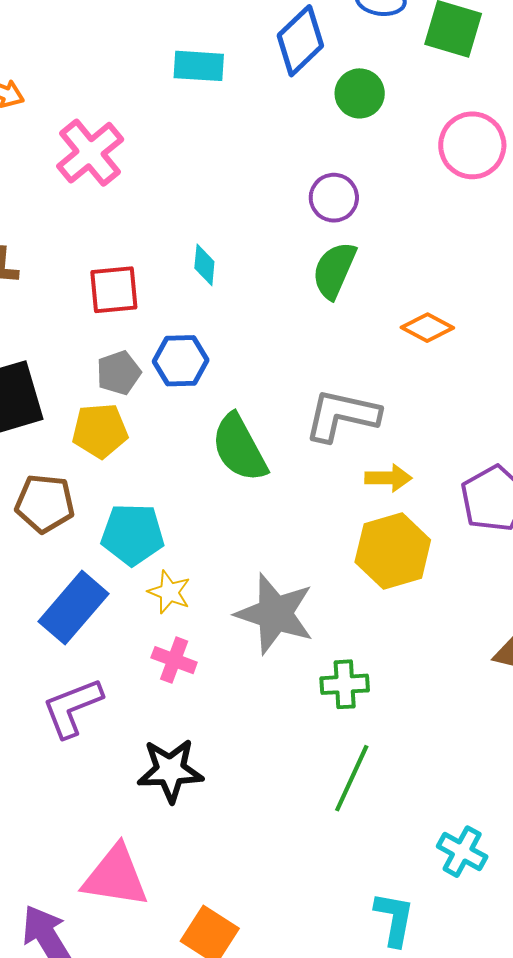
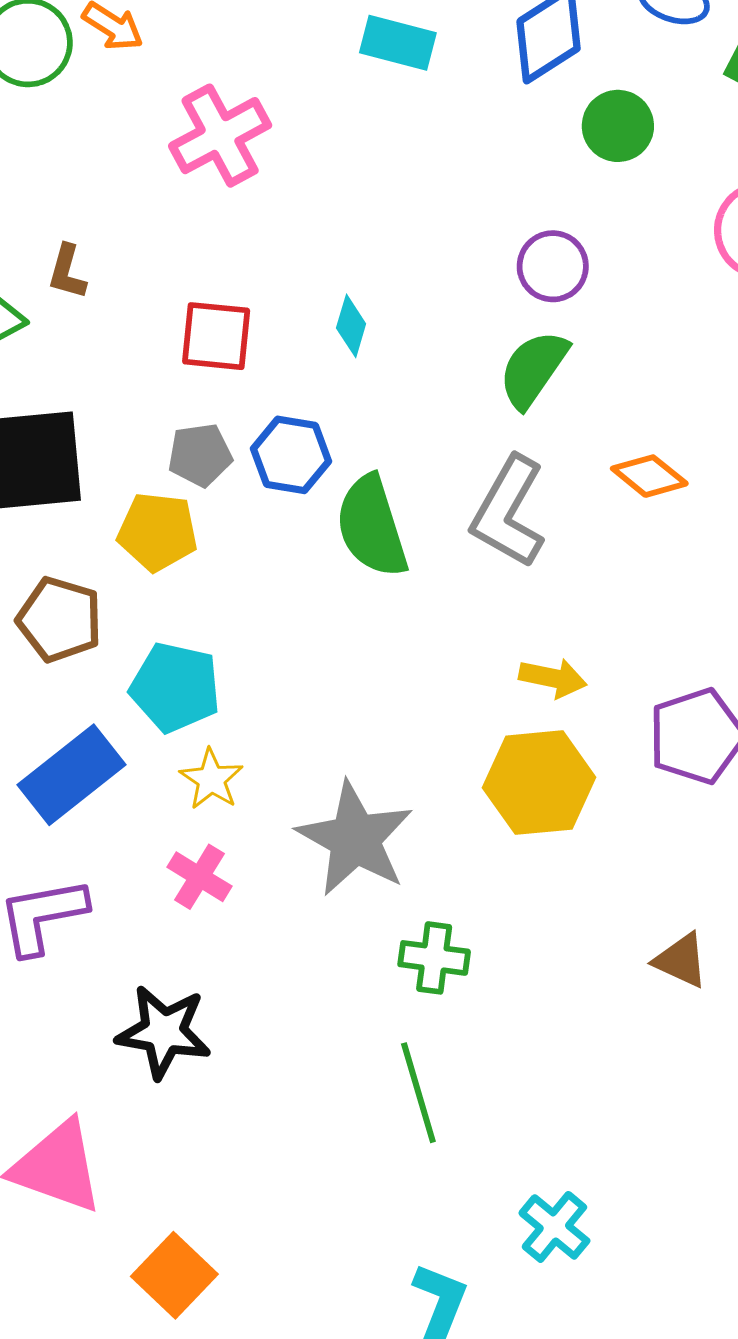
gray L-shape: (342, 415) -> (508, 512), moved, turned -84
green semicircle: (239, 448) -> (372, 526), moved
green line: (352, 778) -> (418, 1093), turned -52

